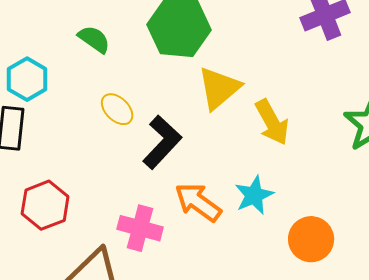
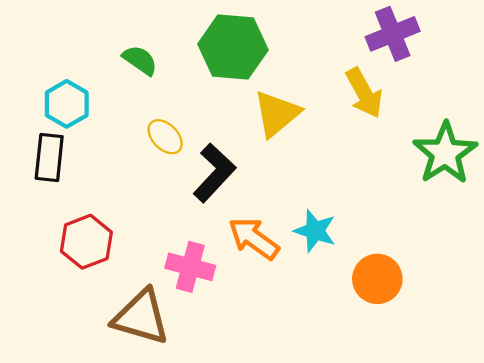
yellow arrow: (272, 122) -> (364, 93), moved
cyan star: (254, 195) -> (315, 231), turned -30

